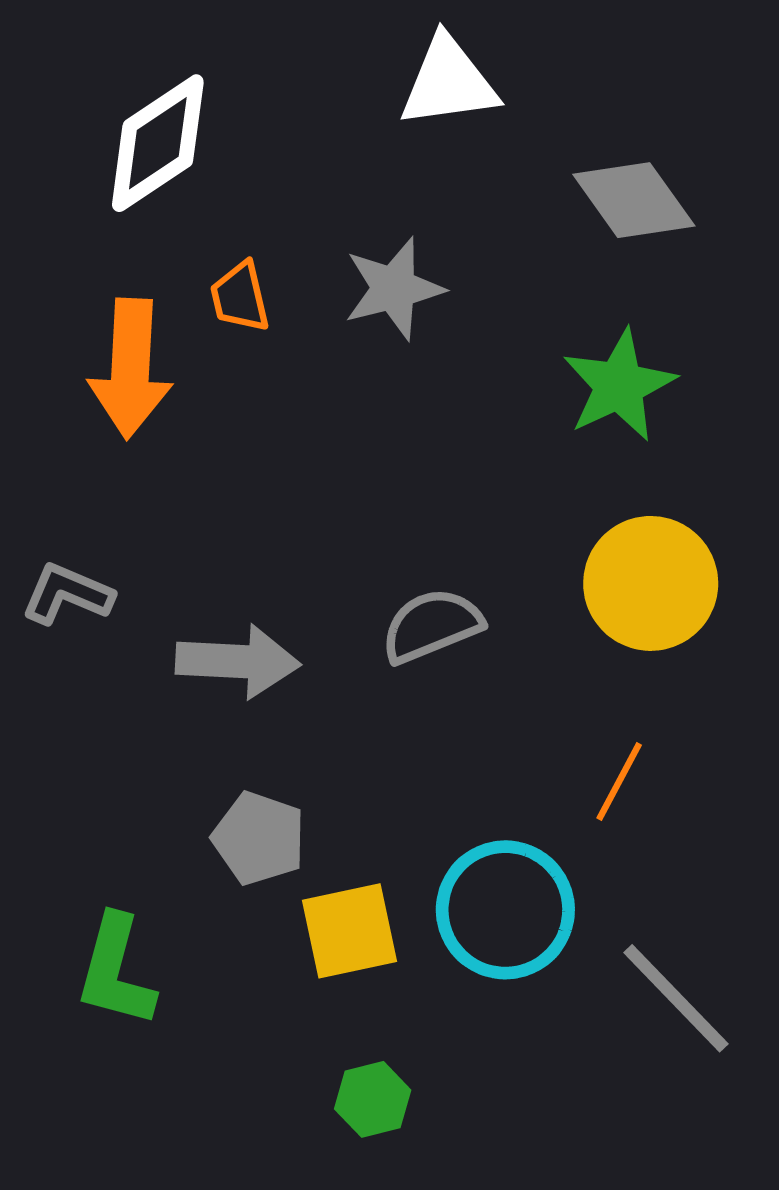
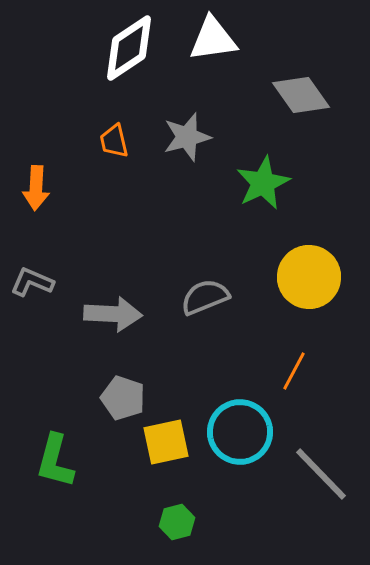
white diamond: (158, 143) -> (129, 48), moved
orange arrow: (130, 369) -> (36, 188), moved, size x0.7
green star: (619, 385) -> (263, 183), moved

